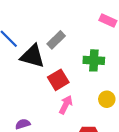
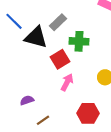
green cross: (94, 60) -> (79, 41), moved

